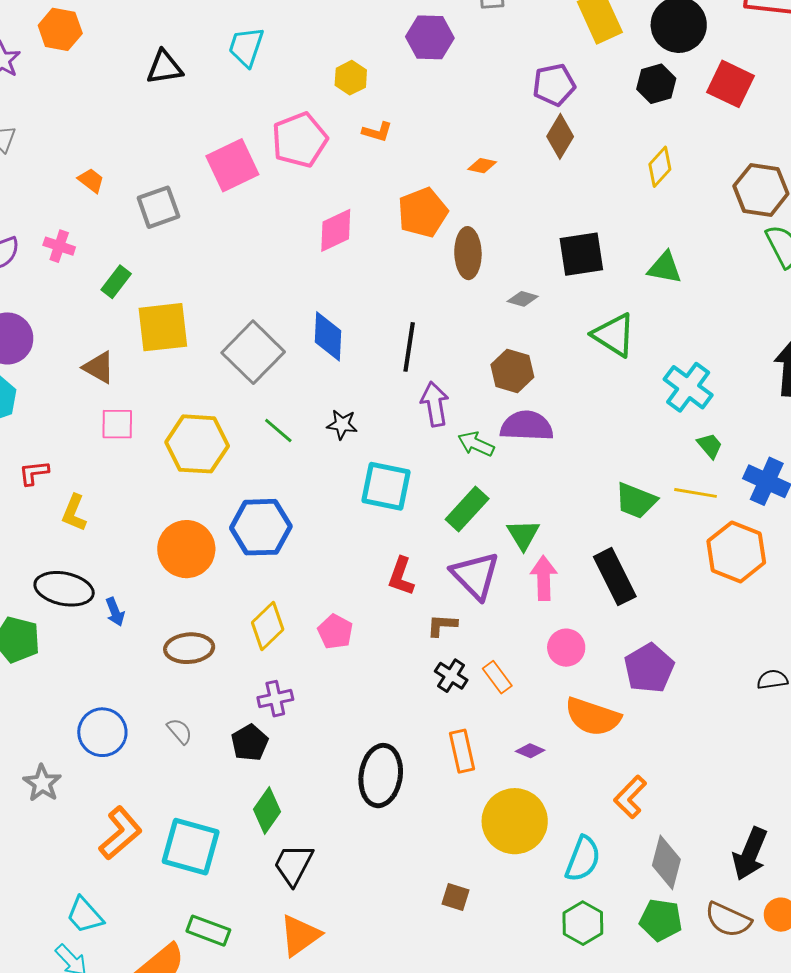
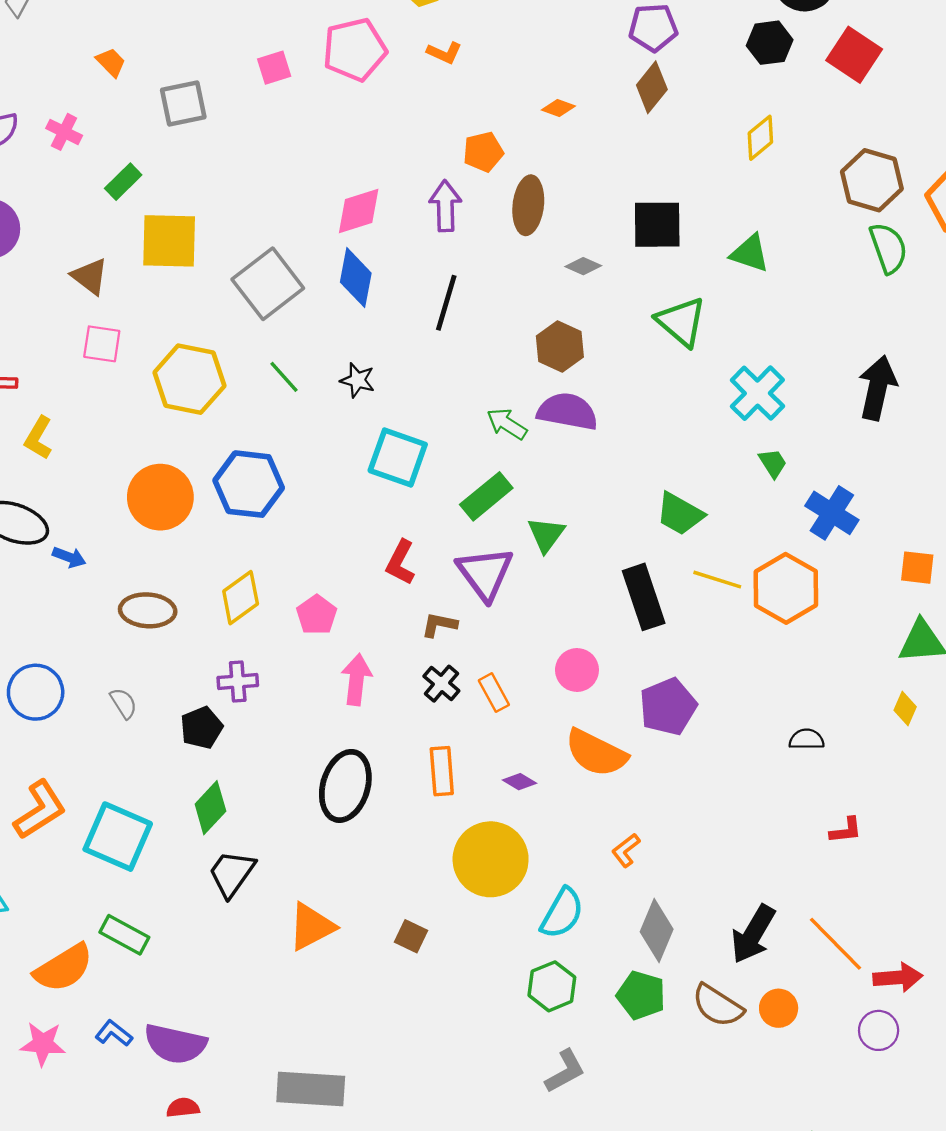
pink square: (232, 165) -> (274, 68), size x0.6
orange pentagon: (423, 212) -> (483, 152), size x0.7
pink diamond: (336, 230) -> (359, 211), moved
purple arrow: (435, 404) -> (445, 206), moved
yellow line: (695, 493) -> (717, 580), moved
pink arrow: (544, 578) -> (356, 680), moved
blue arrow: (115, 612) -> (69, 557), turned -56
orange L-shape: (630, 797) -> (626, 850), size x0.7
orange triangle: (300, 935) -> (311, 927), moved

